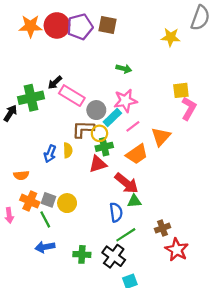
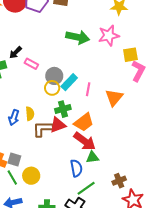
green arrow: (124, 69) -> (78, 37), size x1.6
pink rectangle: (72, 96) -> (31, 64), size x0.6
pink star: (125, 101) -> (109, 35), moved
pink line: (133, 126) -> (88, 89), turned -40
brown L-shape: (83, 129) -> (43, 129), moved
yellow circle: (99, 133) -> (52, 88), moved
orange trapezoid: (137, 154) -> (84, 122), moved
yellow circle: (67, 203) -> (31, 176), moved

